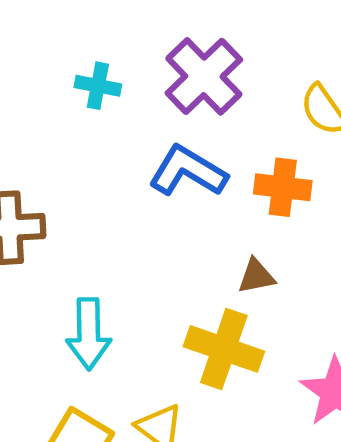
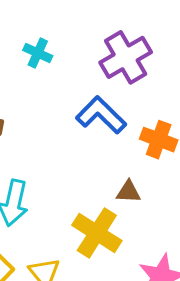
cyan cross: (98, 86) -> (38, 53), moved

